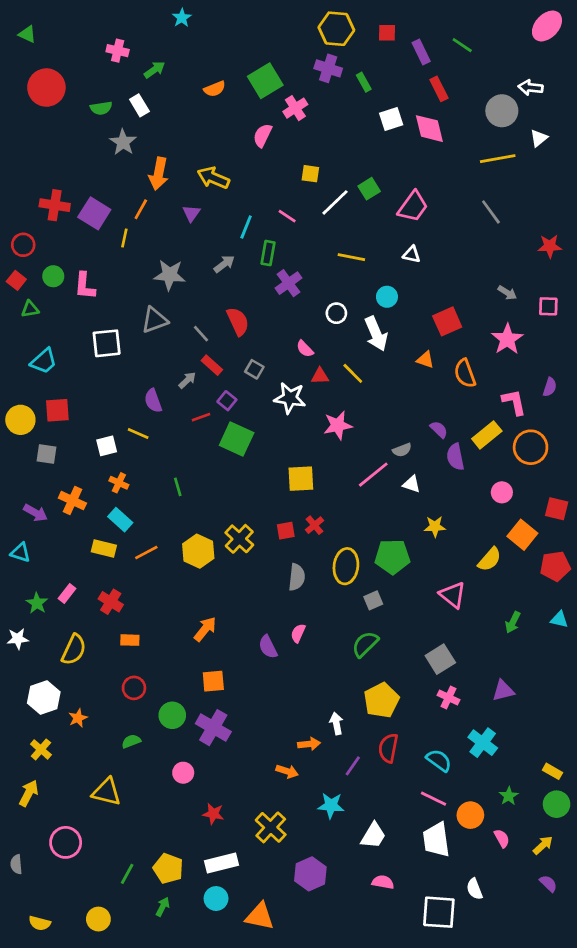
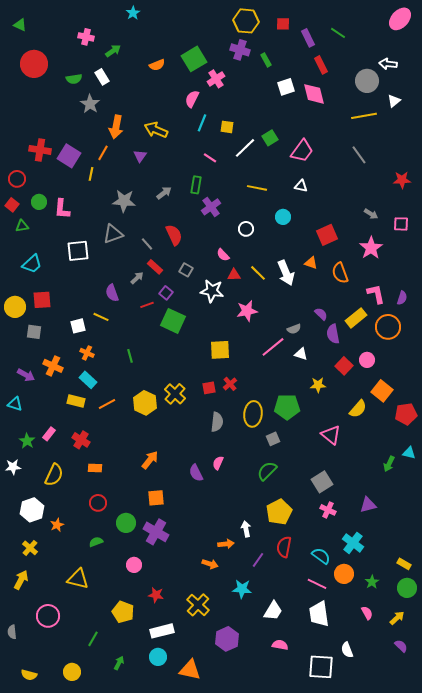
cyan line: (246, 227) -> (202, 123), moved
white arrow: (376, 334) -> (286, 273), moved
purple semicircle: (550, 387) -> (402, 298), moved
red square: (557, 509) -> (344, 366), moved, turned 30
green arrow: (513, 622) -> (389, 464), moved
orange circle: (470, 815) -> (344, 574), moved
yellow pentagon: (168, 868) -> (123, 612), moved

